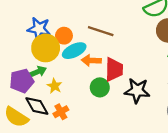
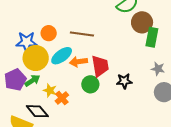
orange circle: (64, 36) -> (49, 33), moved
purple pentagon: (22, 81) -> (15, 80), moved
black star: (137, 91) -> (124, 81), size x0.7
orange cross: (61, 112) -> (62, 98), moved

